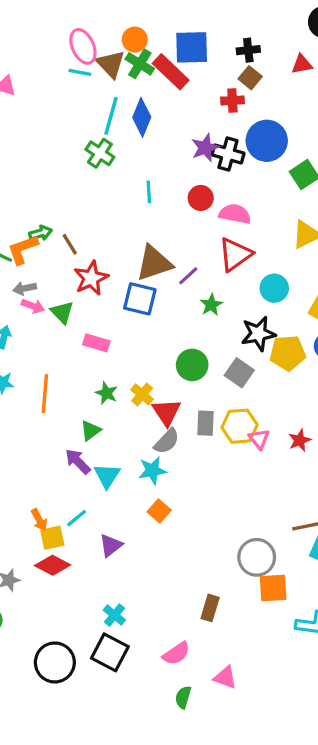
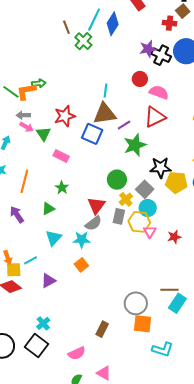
cyan line: (149, 192) -> (106, 90), moved
brown line: (70, 244) -> (66, 27), moved
cyan circle: (274, 288) -> (148, 208), moved
green star: (211, 305) -> (135, 145), size x1.6
yellow cross: (142, 394) -> (126, 199), moved
purple arrow: (78, 461) -> (17, 215), moved

